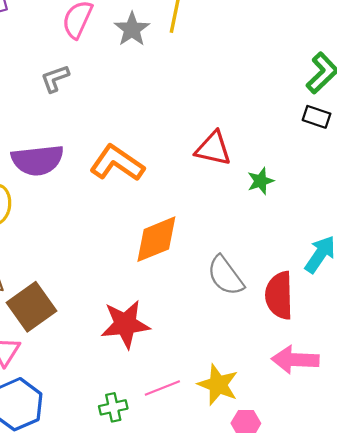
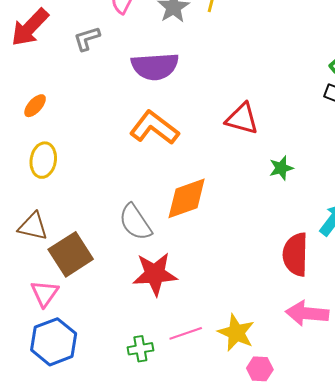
gray L-shape: (55, 79) -> (87, 39), moved
purple semicircle: (38, 160) -> (155, 66), moved
green star: (261, 181) -> (281, 168), moved
gray semicircle: (225, 276) -> (135, 222), moved

